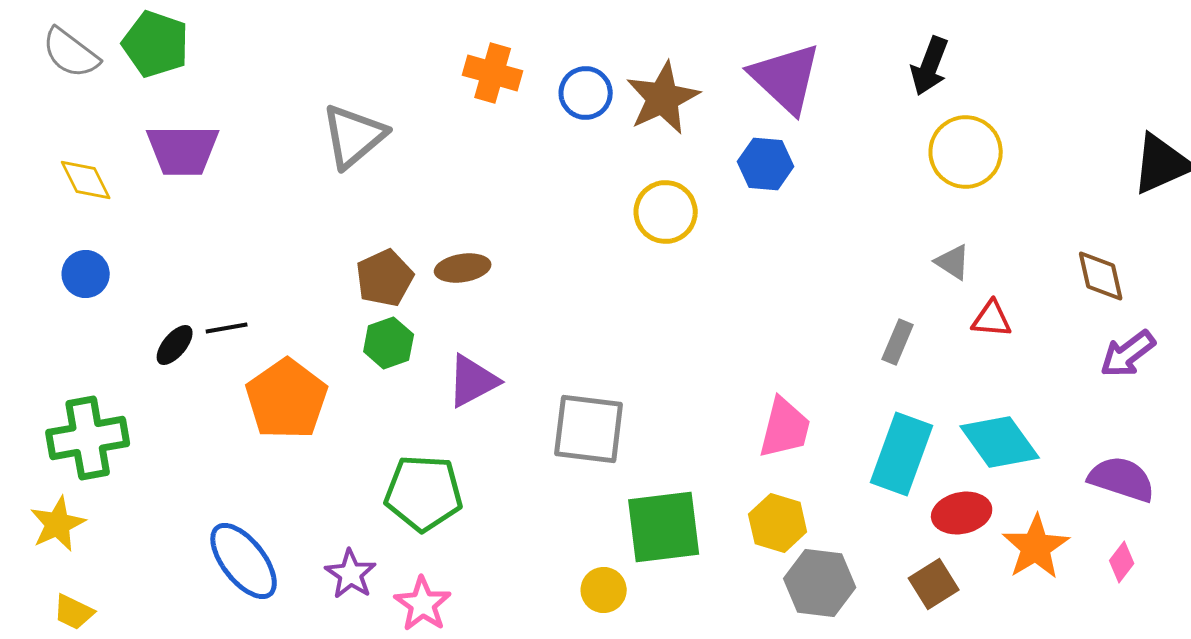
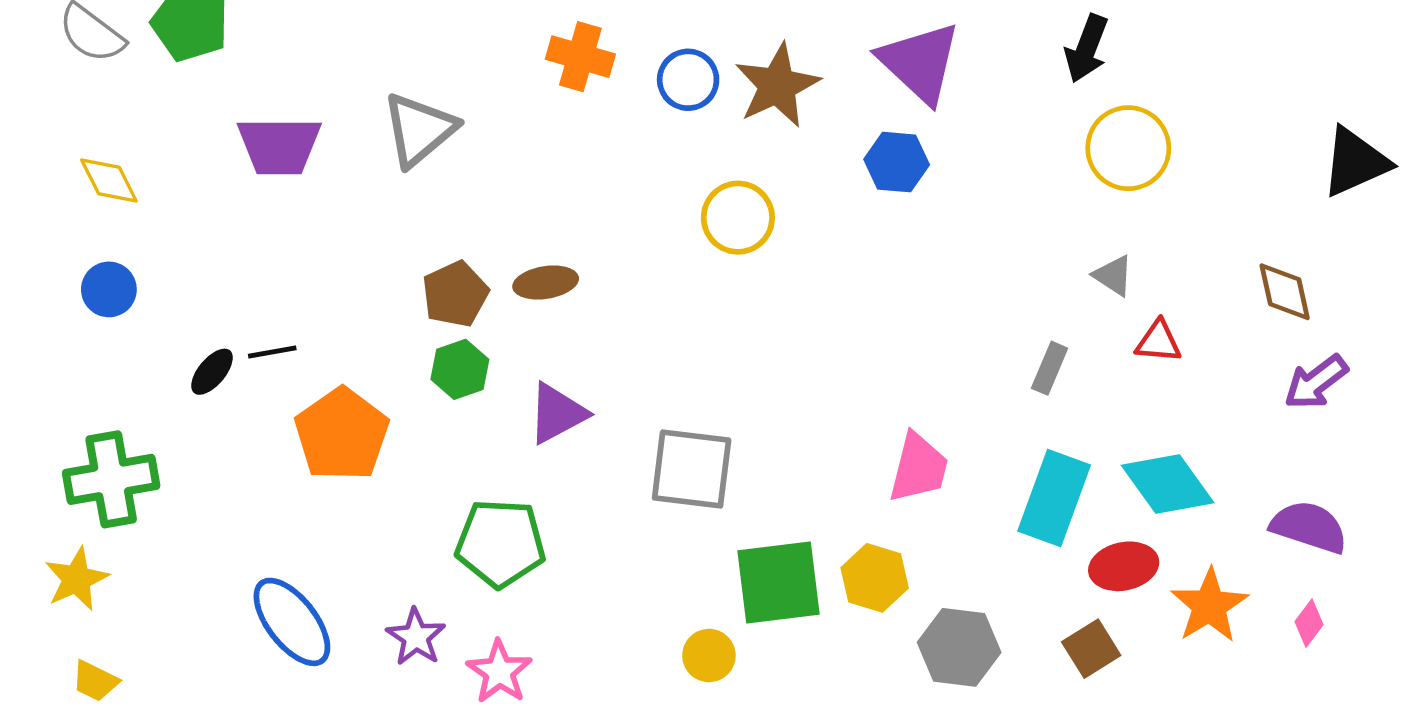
purple trapezoid: (183, 150) -> (279, 146), moved
yellow circle: (666, 212) -> (738, 218), moved
yellow hexagon: (778, 523) -> (875, 578), moved

